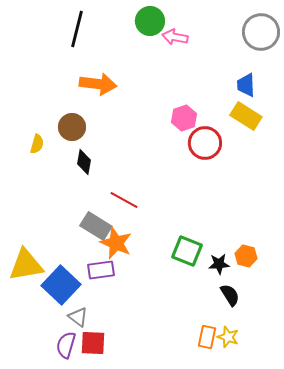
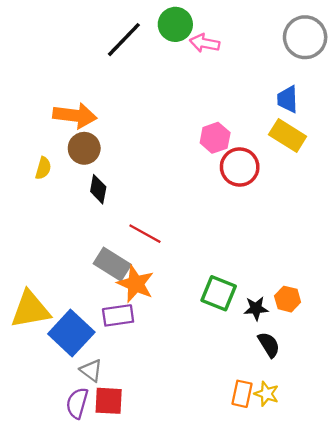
black line: (77, 29) -> (124, 40), moved, turned 30
orange arrow: (98, 84) -> (75, 116), moved

